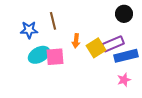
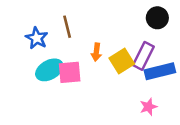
blue star: (29, 30) -> (37, 38), turned 30
purple rectangle: (113, 44) -> (143, 56), turned -40
pink star: (124, 80) -> (148, 107), moved

